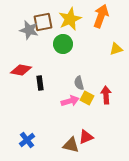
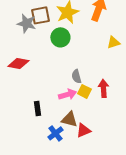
black rectangle: (40, 83) -> (37, 108), moved
blue cross: (27, 140) -> (55, 133), moved
brown triangle: (71, 145) -> (69, 119), moved

